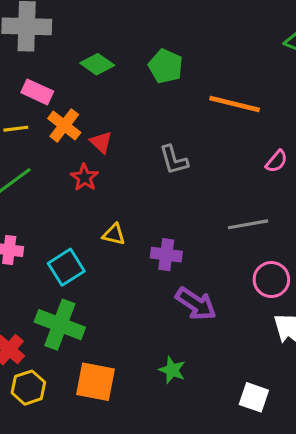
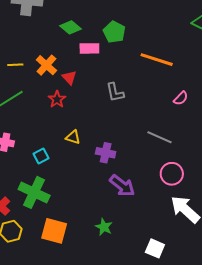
pink rectangle: (37, 92) -> (89, 48), moved, turned -30
gray line: (248, 224) -> (160, 137), turned 30
cyan square: (66, 267) -> (41, 156), size x0.7

